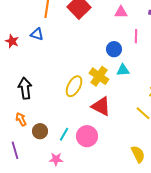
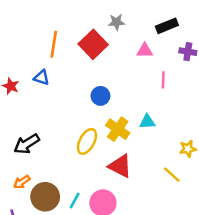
blue circle: (114, 49) -> (100, 96), moved
black arrow: (25, 88) -> (27, 144), turned -115
orange arrow: (21, 119) -> (22, 182), turned -96
brown circle: (40, 131) -> (45, 197), size x1.5

